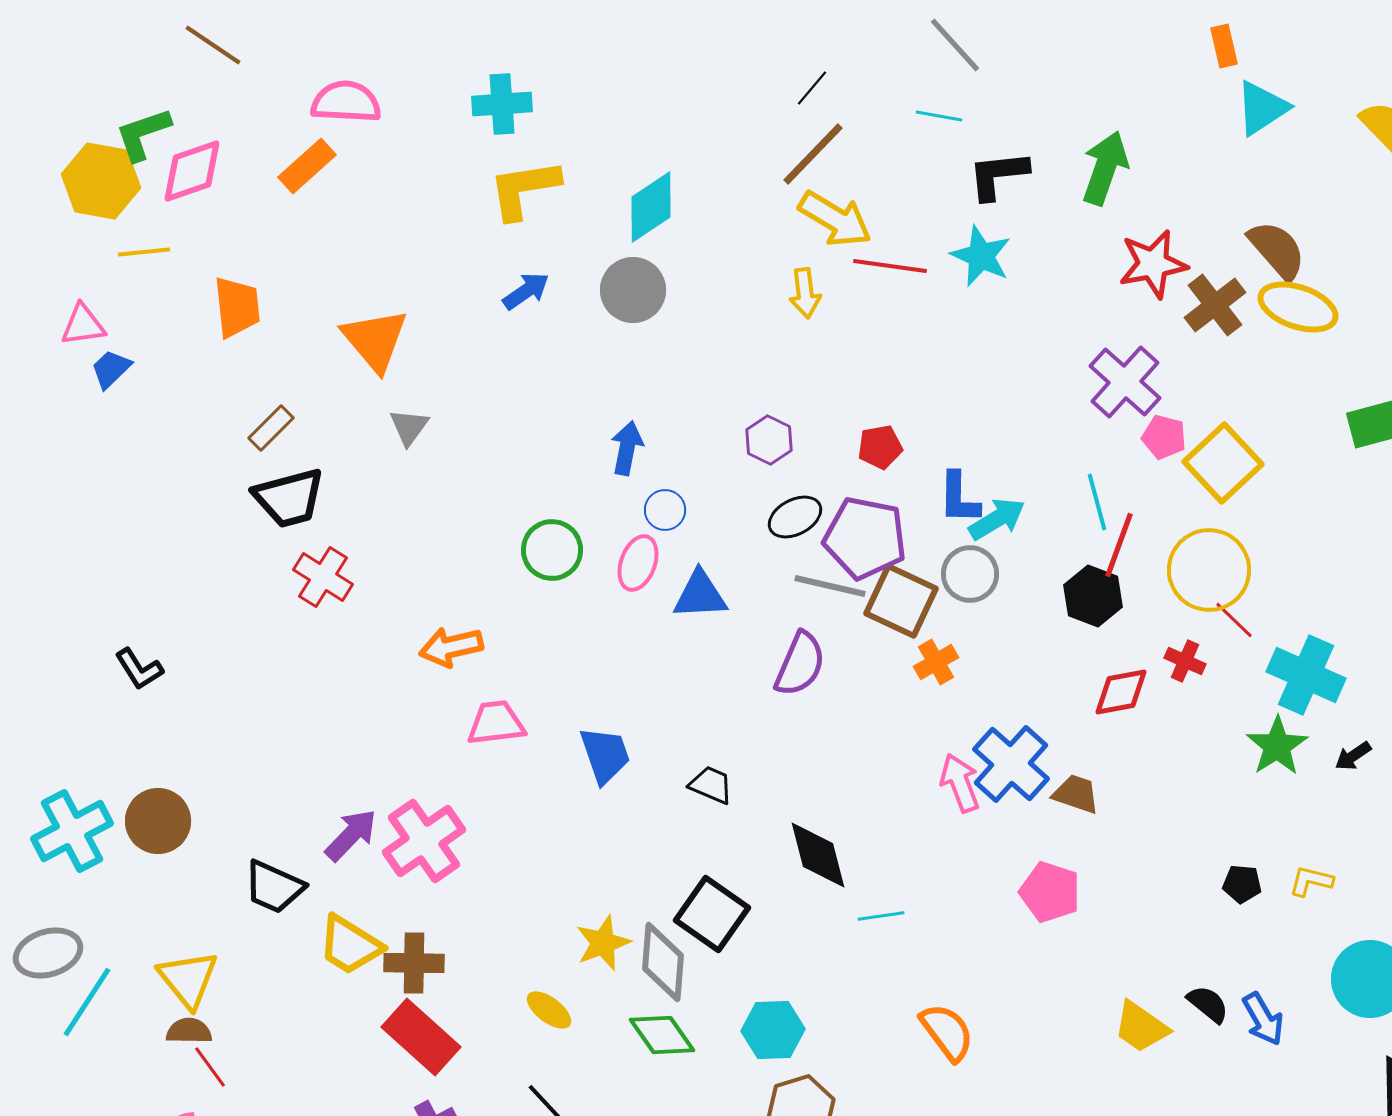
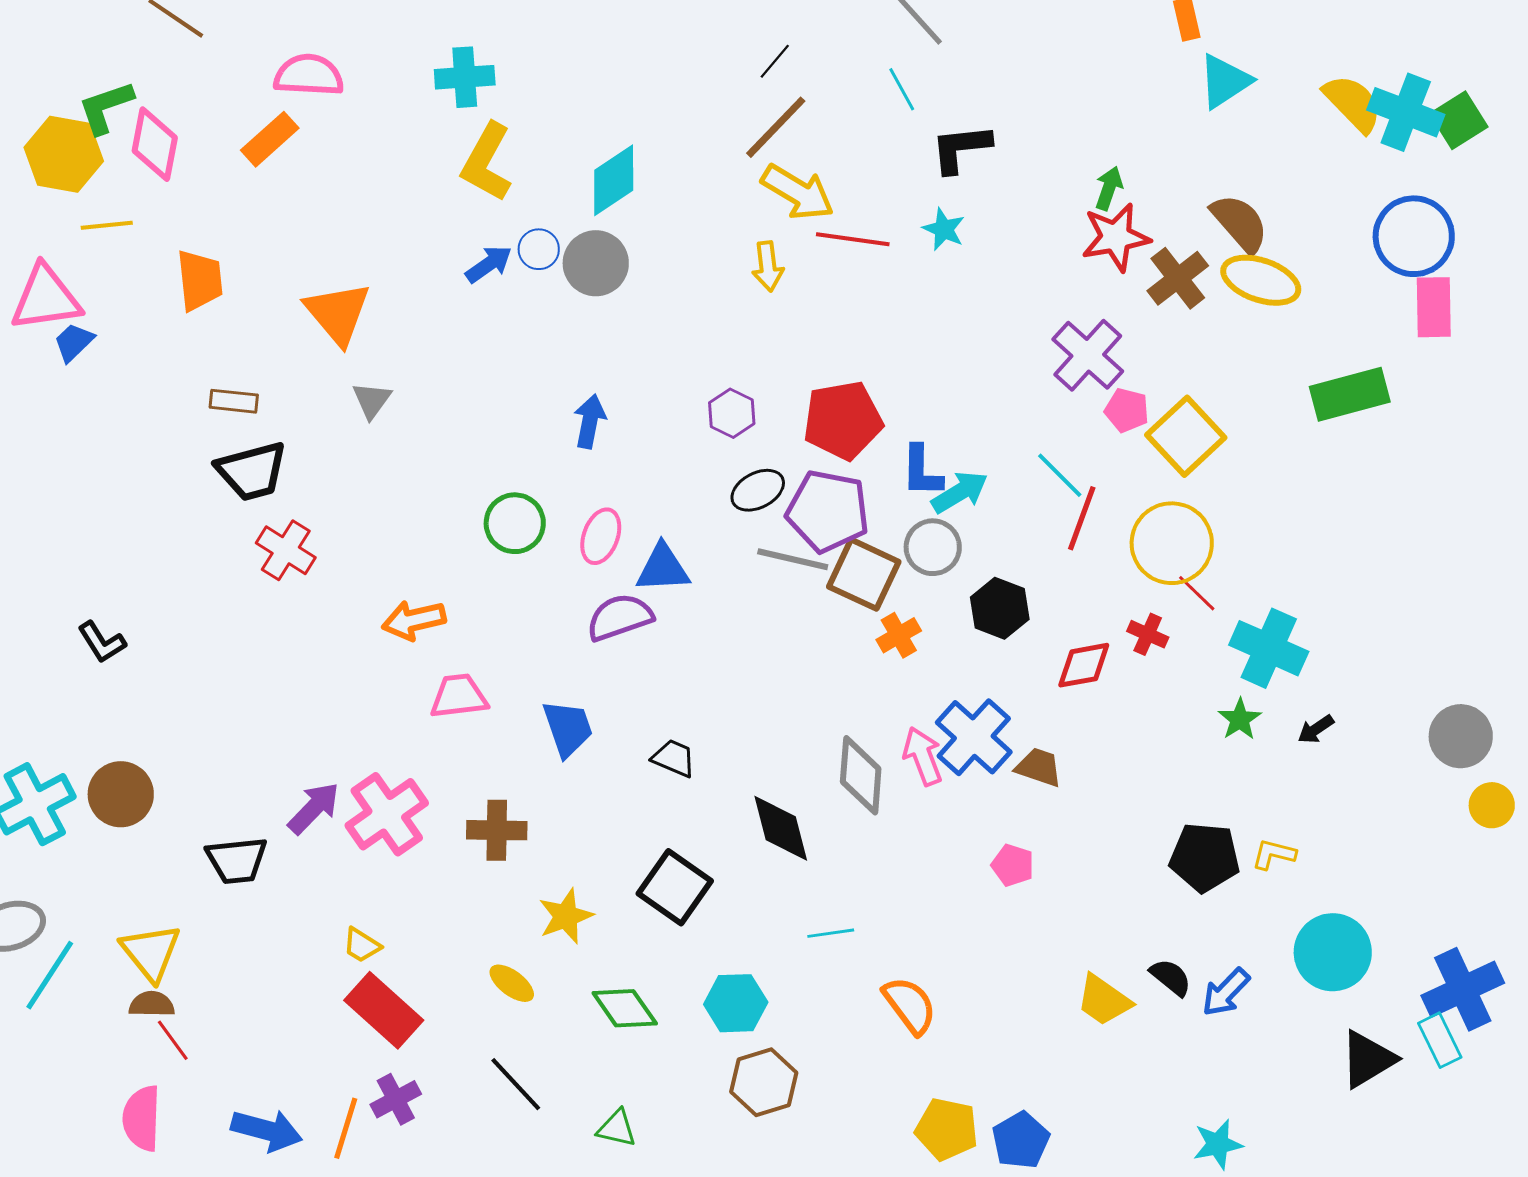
cyan line: (939, 116) -> (902, 89), turned 51
green arrow: (1105, 168) -> (1109, 188), moved, size x0.6
pink diamond: (192, 171) -> (155, 144), turned -60
yellow L-shape: (524, 189) -> (487, 162), turned -52
cyan star: (981, 256) -> (944, 229), size x0.7
pink triangle: (83, 325) -> (46, 298), size x1.6
brown rectangle: (271, 428) -> (234, 401), turned 51
red pentagon: (880, 447) -> (843, 420), size x1.8
cyan line: (1097, 502) -> (1060, 475), turned -30
blue circle: (665, 510) -> (539, 249), moved
black hexagon: (1093, 596) -> (1000, 608), moved
purple semicircle: (800, 664) -> (620, 617), moved, turned -132
green star: (1277, 746) -> (1240, 719), size x0.7
black pentagon: (1242, 884) -> (1205, 857), size x1.8
black trapezoid: (274, 887) -> (237, 860), turned -30
pink pentagon: (1050, 892) -> (1013, 865), size x0.7
cyan line: (881, 916) -> (831, 933), moved
yellow trapezoid: (350, 945) -> (362, 945), moved, size x0.6
gray diamond: (663, 962) -> (861, 775), moved
brown cross: (414, 963) -> (497, 830), moved
blue arrow: (1263, 1019) -> (1226, 992), turned 74

